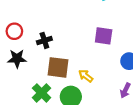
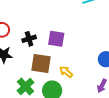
purple square: (104, 36) -> (56, 39), moved

